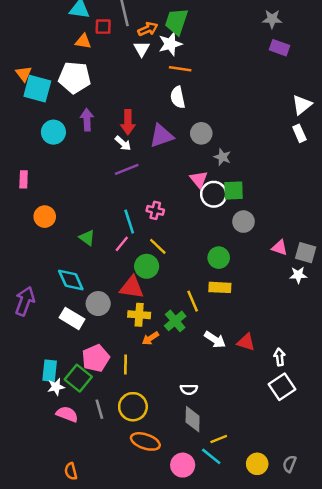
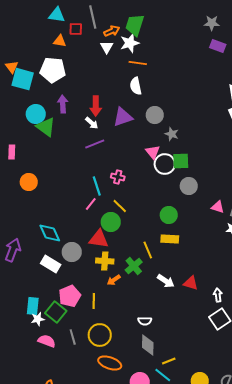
green triangle: (87, 238) -> (46, 127), moved, size x1.5

